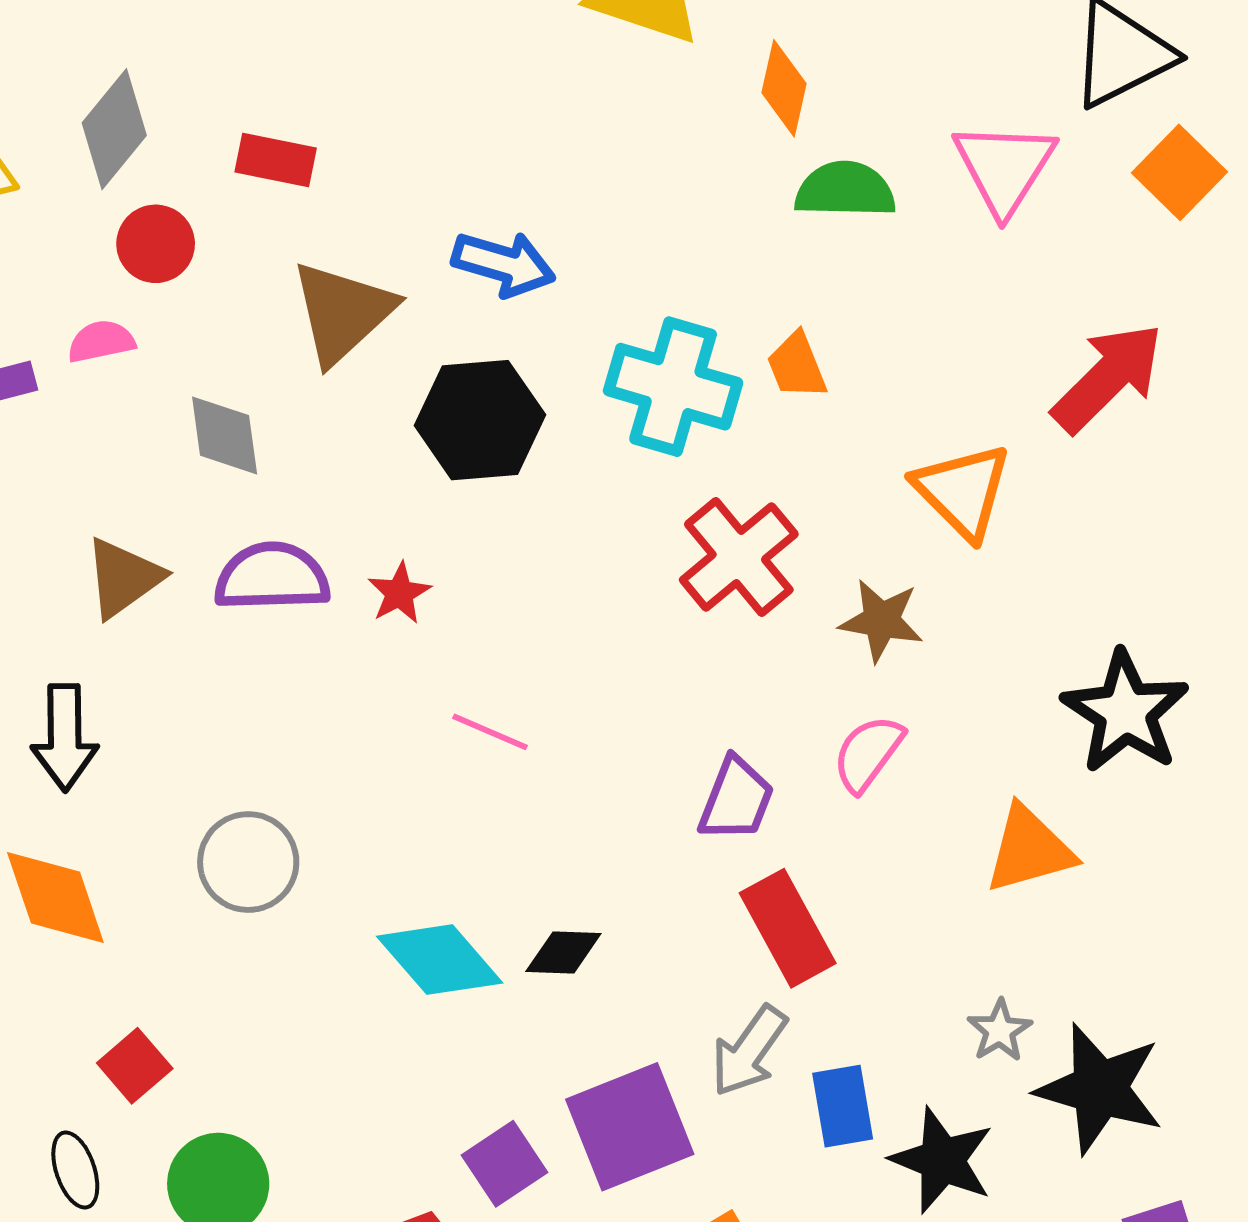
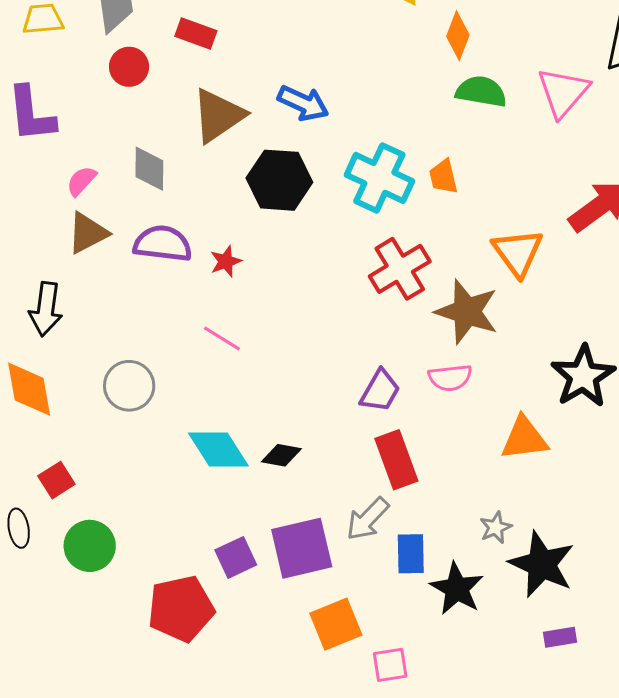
pink semicircle: (101, 341) -> (81, 181), moved, turned -44
brown star: (881, 620) -> (467, 312), size x1.5
pink line: (490, 732) -> (222, 338), moved
pink semicircle: (868, 753) -> (450, 378), turned -141

